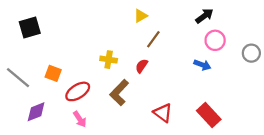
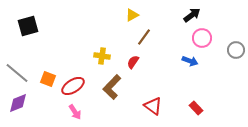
orange square: (53, 73) -> (48, 79), moved
purple diamond: (36, 112) -> (18, 103), moved
red rectangle: (209, 115) -> (196, 108), size x0.6

